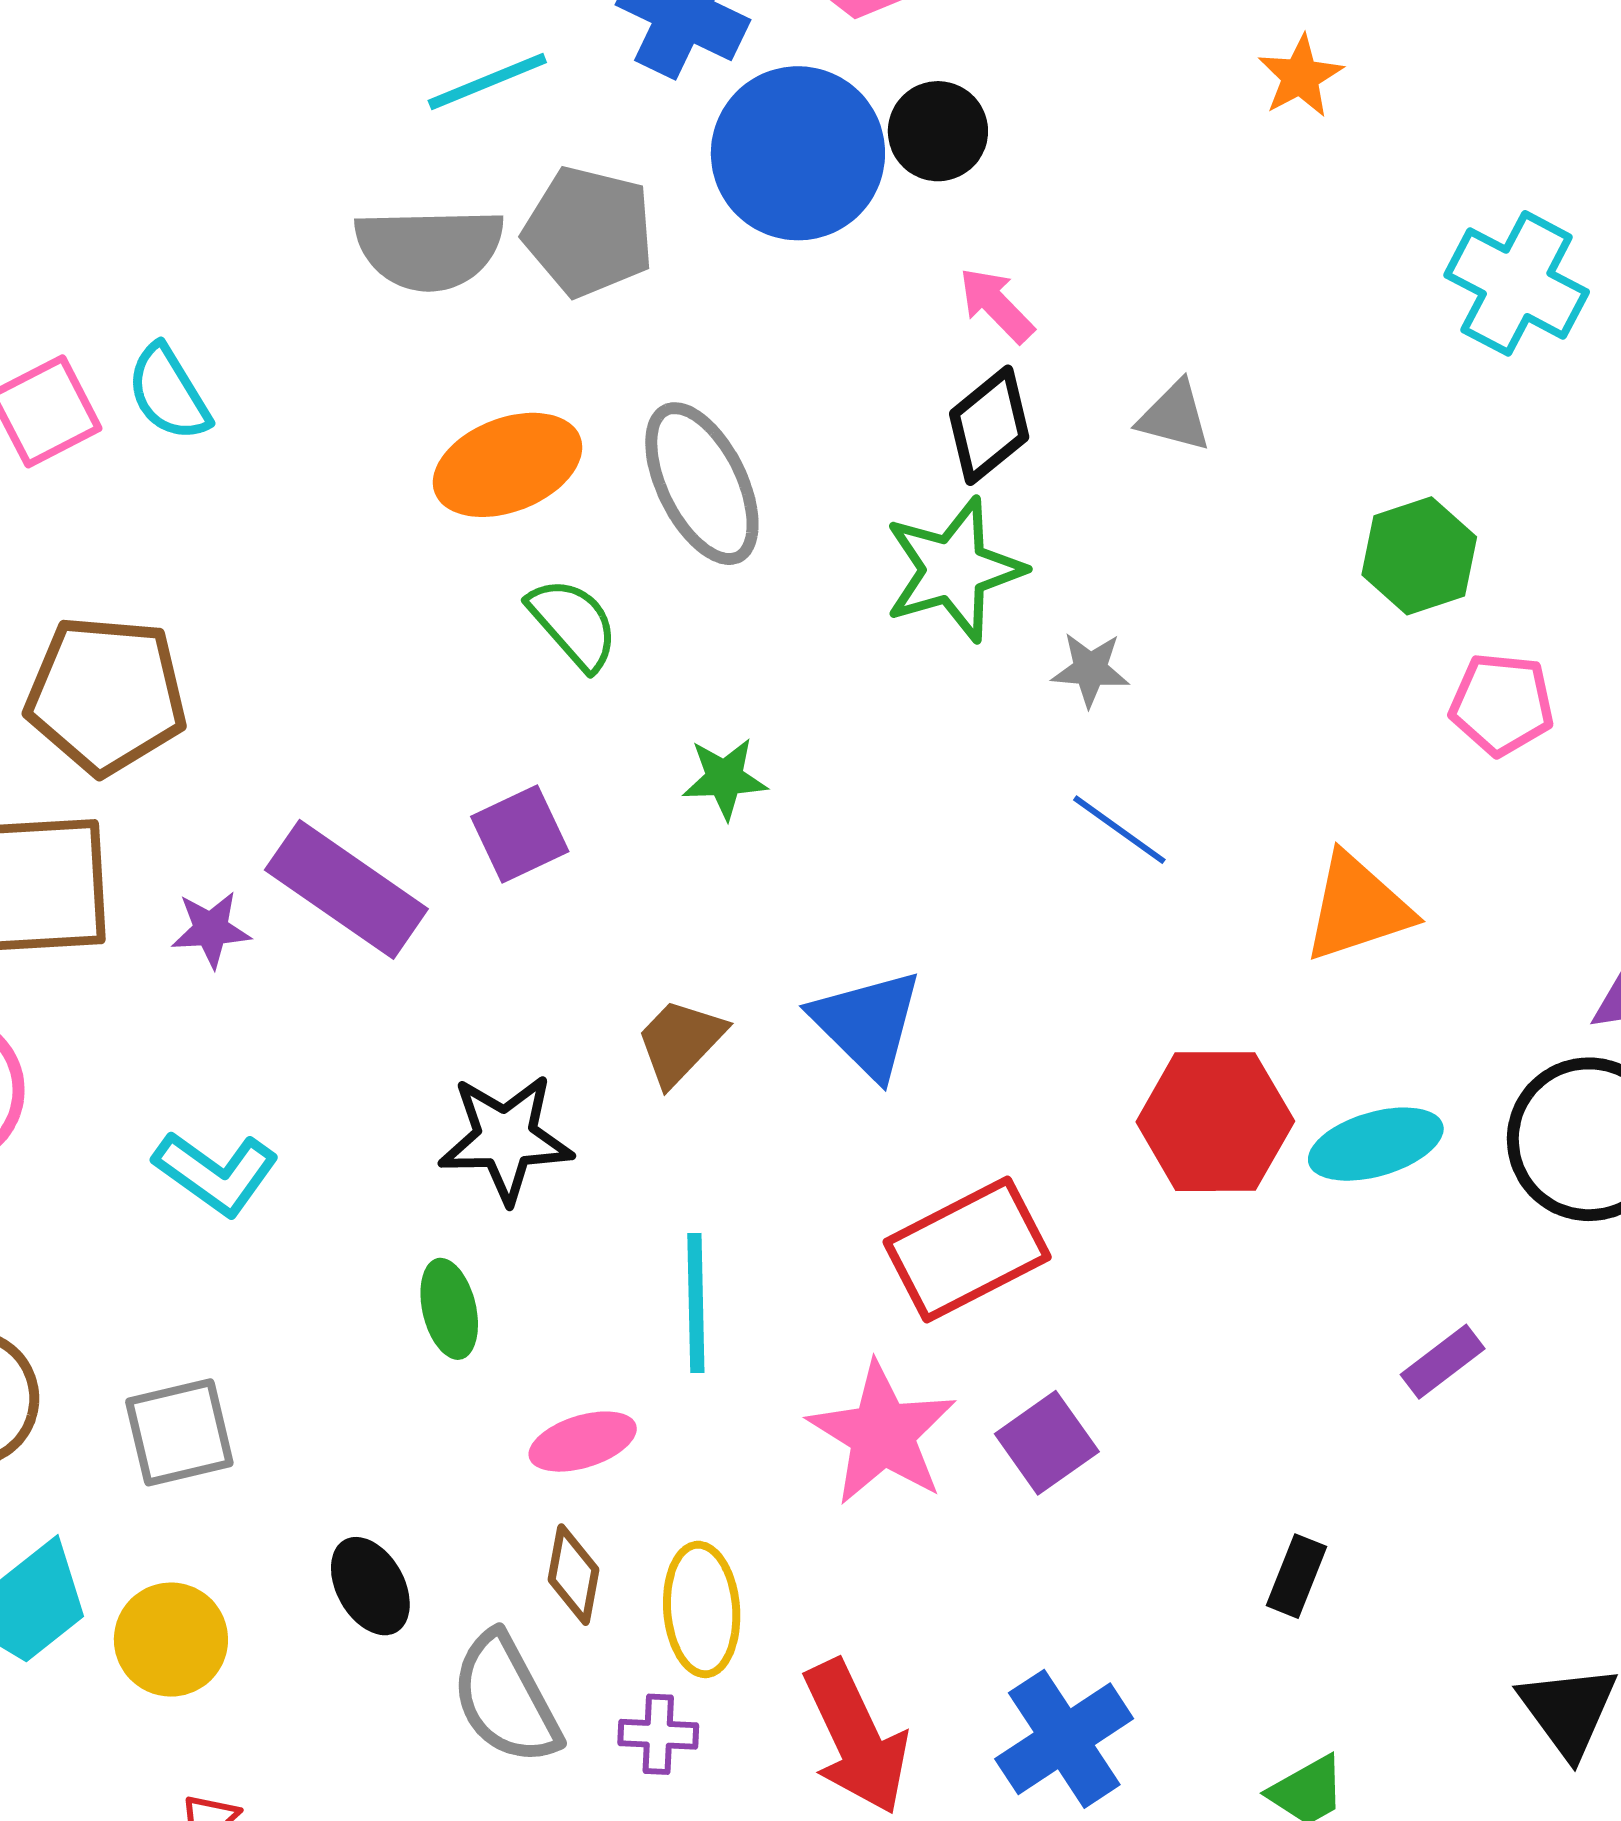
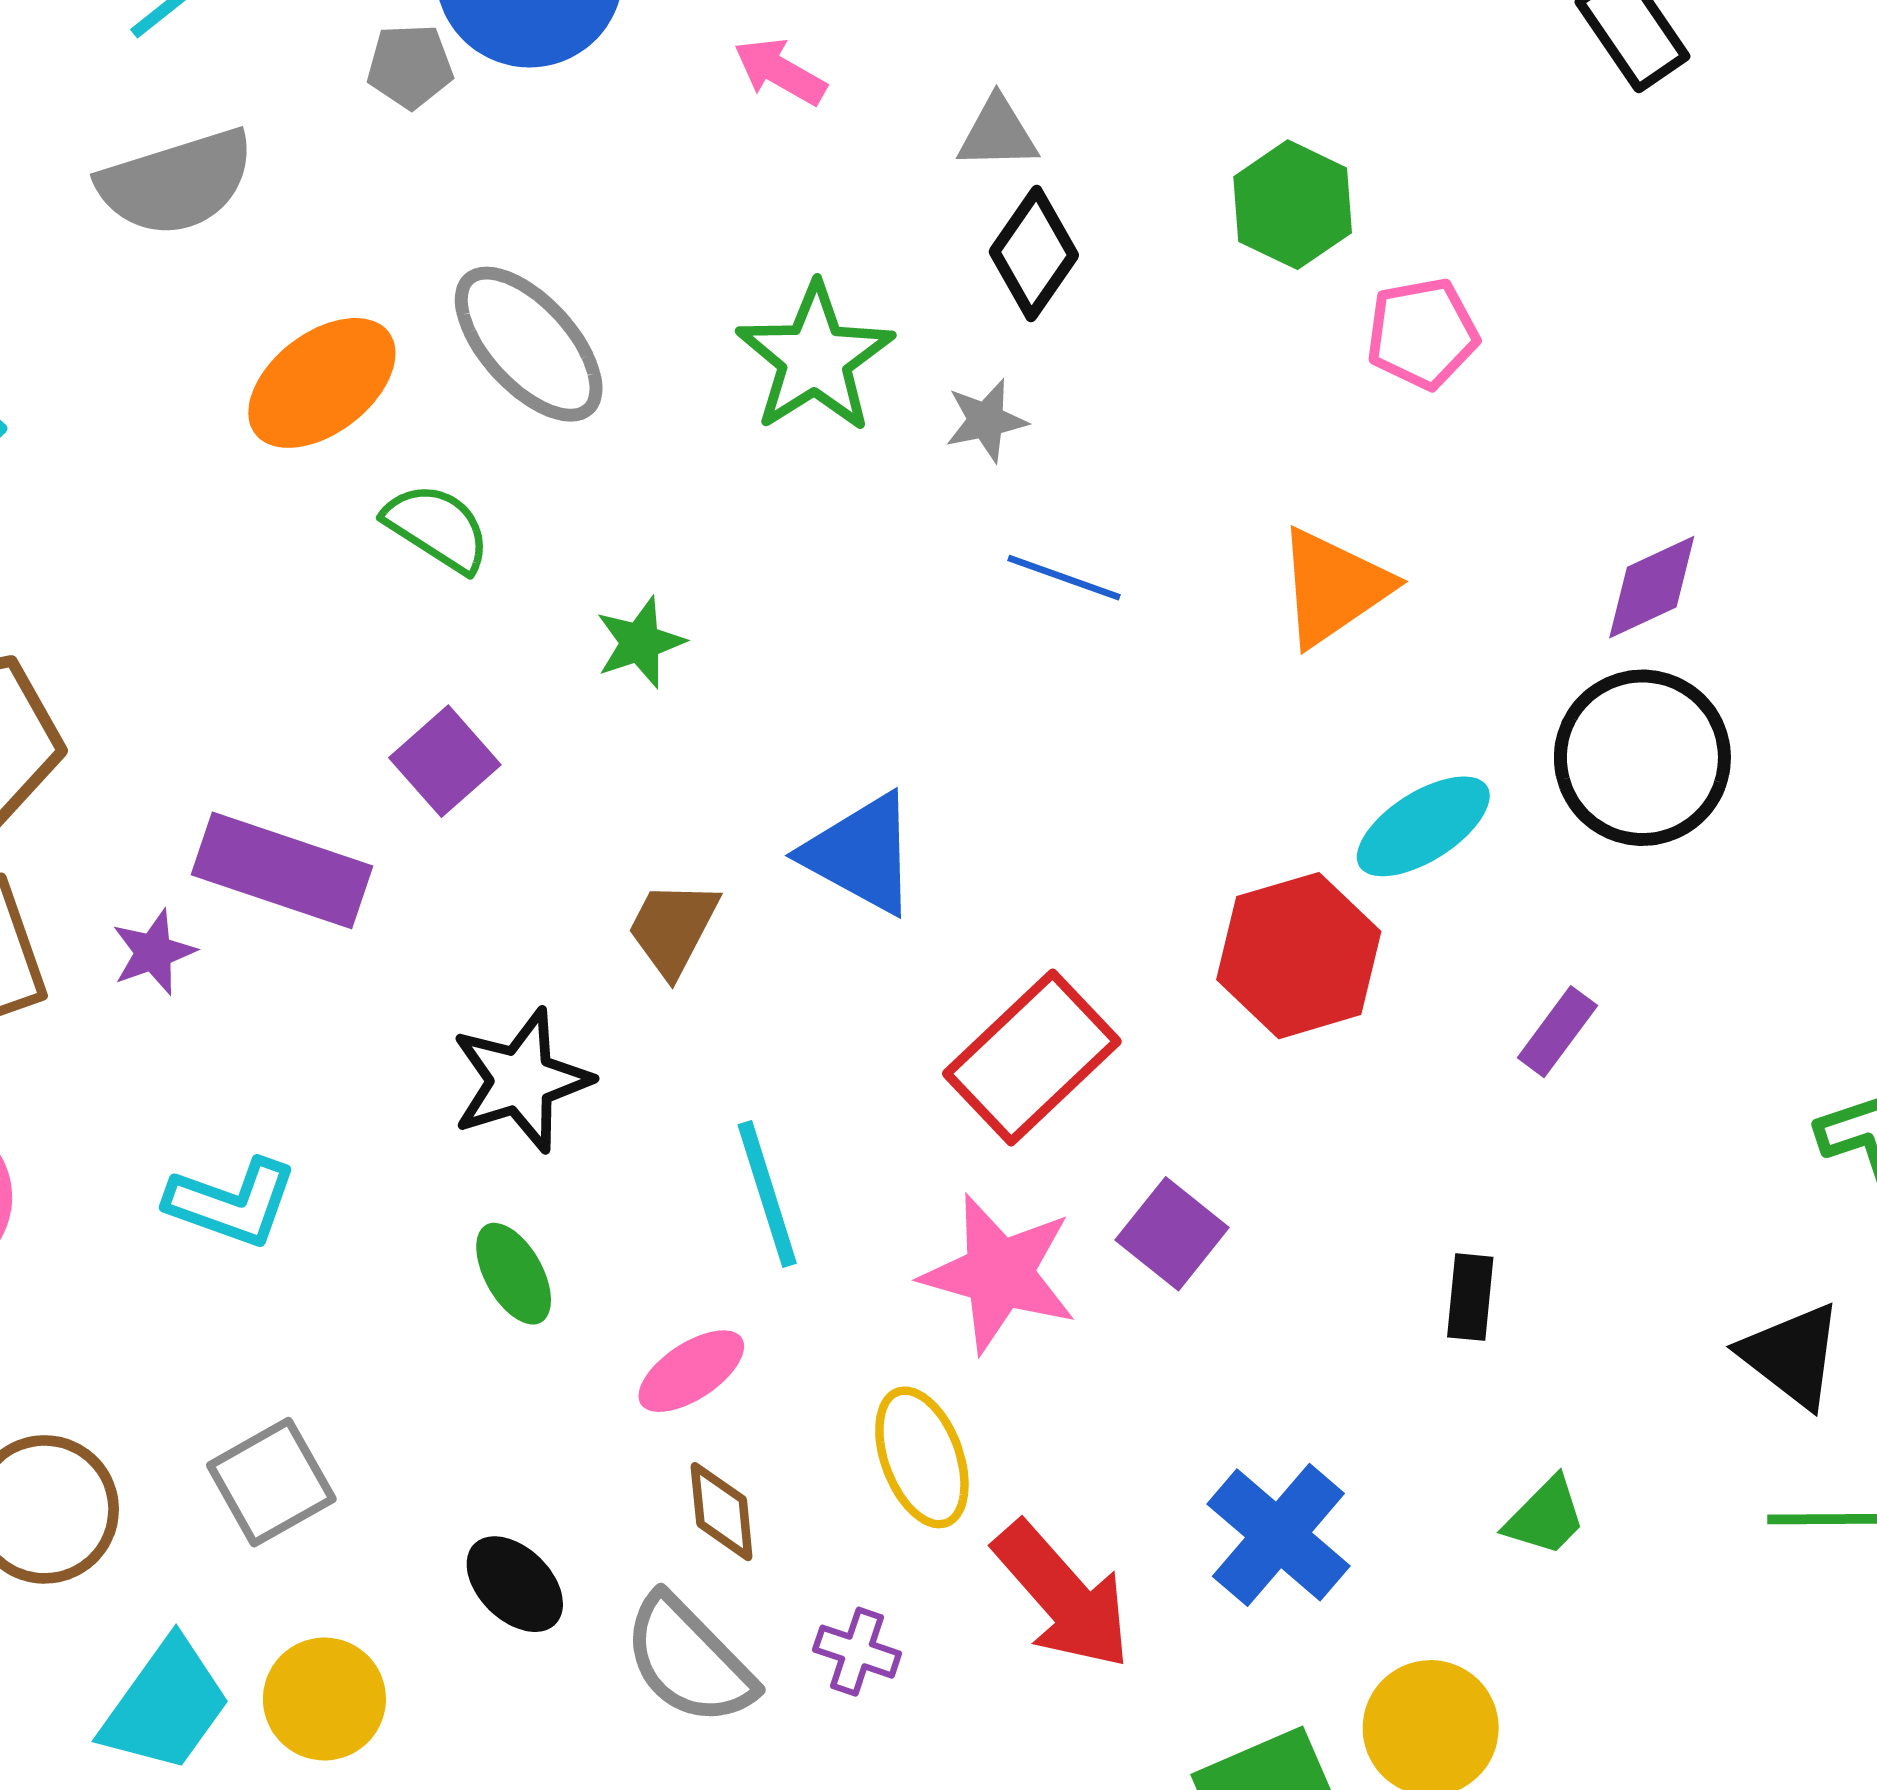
gray pentagon: (589, 232) -> (410, 66), moved, size x0.6
black diamond: (989, 425) -> (1034, 254), moved
red hexagon: (1215, 1122) -> (1299, 956), moved
yellow ellipse: (702, 1609) -> (922, 1457), moved
purple cross: (658, 1734) -> (857, 1652), turned 32

